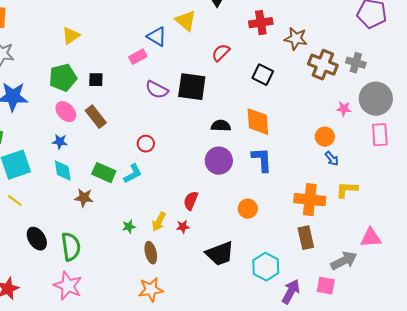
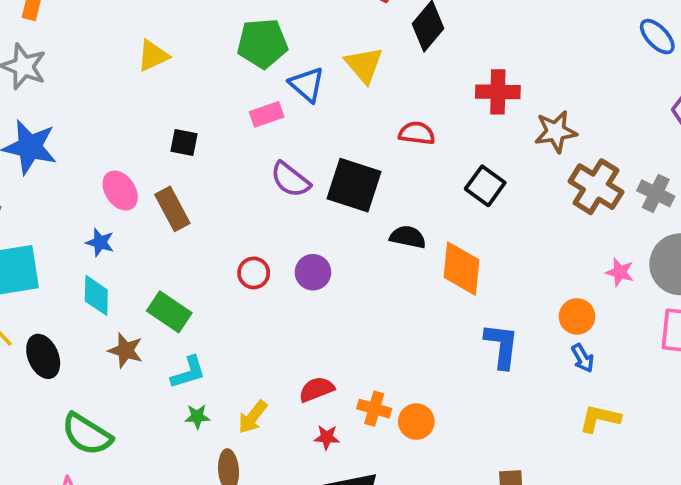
brown star: (296, 39) -> (556, 132), turned -30
red semicircle: (221, 53) -> (417, 133), turned 42
green pentagon: (63, 78) -> (262, 43), moved
black semicircle: (221, 126) -> (408, 237), moved
blue L-shape: (262, 160) -> (502, 346), moved
purple circle: (219, 161) -> (313, 272), moved, size x0.7
cyan L-shape: (133, 174) -> (188, 372), moved
orange cross: (310, 200) -> (374, 409), moved, size x0.6
red semicircle: (191, 201) -> (317, 389), turned 36
red star: (183, 227) -> (327, 437), moved
black ellipse: (37, 239) -> (43, 356), moved
green semicircle: (71, 247) -> (87, 434), turned 120

